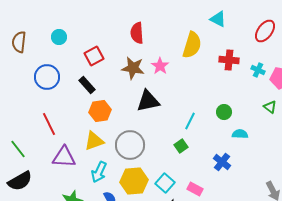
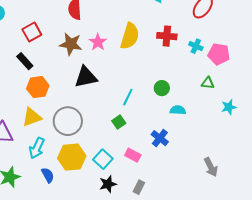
yellow semicircle: (192, 45) -> (130, 36), moved
green triangle: (270, 107) -> (208, 83), turned -32
pink rectangle: (195, 189) -> (133, 155), moved

